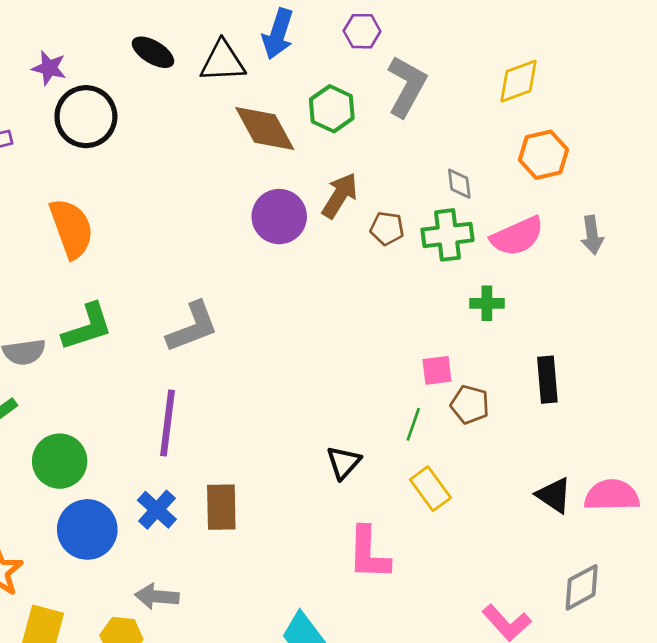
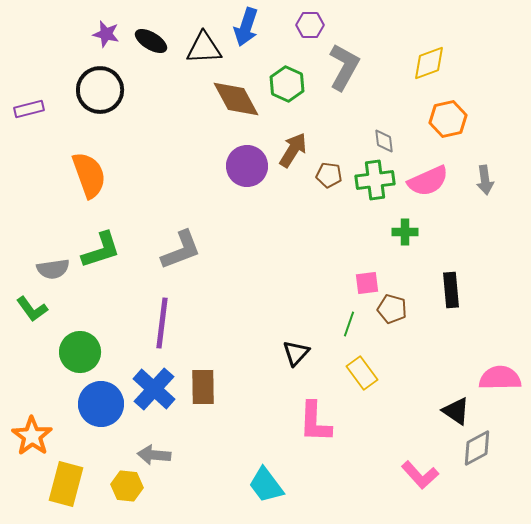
purple star: (49, 68) -> (106, 34), moved
black triangle: (554, 495) -> (456, 411), moved
blue cross: (157, 510) -> (154, 389), size x1.4

